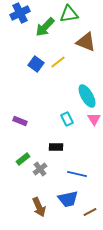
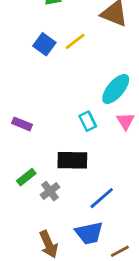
cyan ellipse: (87, 96) -> (116, 89), turned 70
black rectangle: (56, 147) -> (72, 160), size x1.5
blue line: (77, 174) -> (102, 198), turned -54

